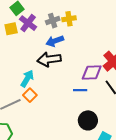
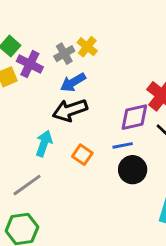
yellow cross: (69, 19) -> (87, 47), turned -32
orange square: (30, 95) -> (82, 155), moved
black circle: (88, 120) -> (133, 170), moved

